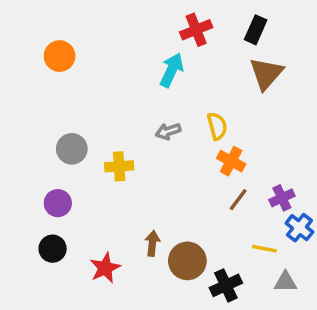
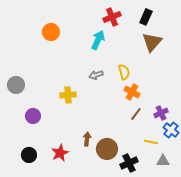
orange circle: (60, 56) -> (51, 32), moved
gray circle: (72, 149) -> (16, 85), moved
black circle: (53, 249) -> (29, 155), moved

